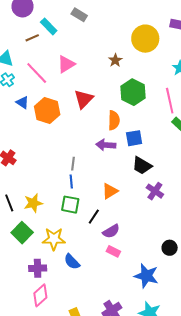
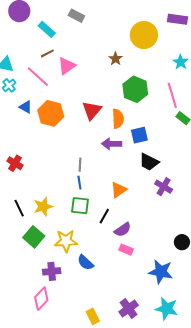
brown line: (32, 38) -> (47, 53), moved
red triangle: (84, 99) -> (92, 110), moved
pink diamond: (40, 295) -> (41, 299), moved

